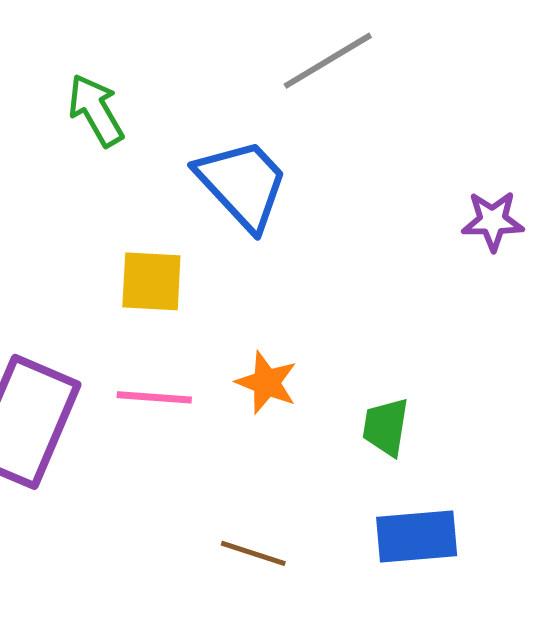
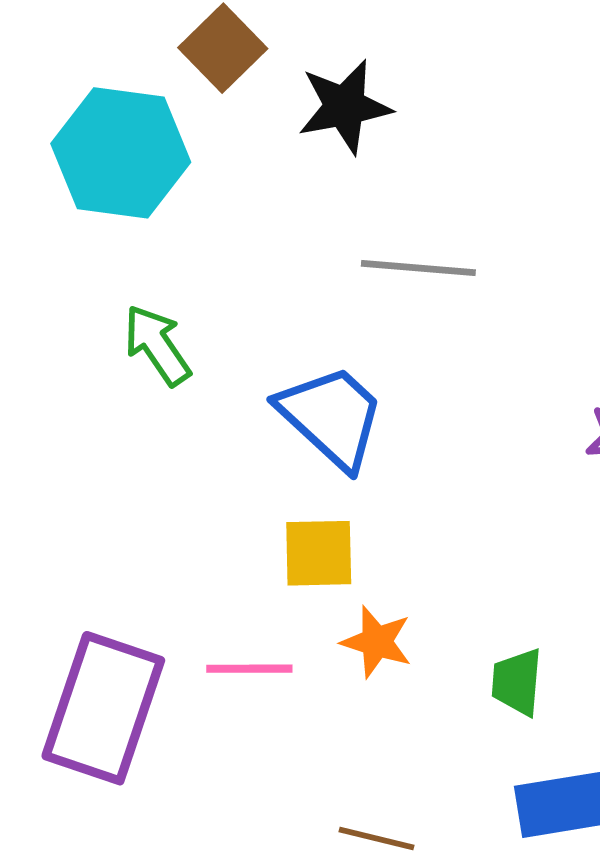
gray line: (328, 61) -> (418, 268), turned 40
yellow square: (151, 281) -> (319, 553), moved

